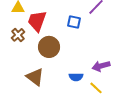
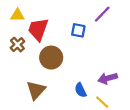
brown triangle: (35, 77) -> (36, 90), turned 36
blue semicircle: (76, 77) -> (80, 90), turned 64

